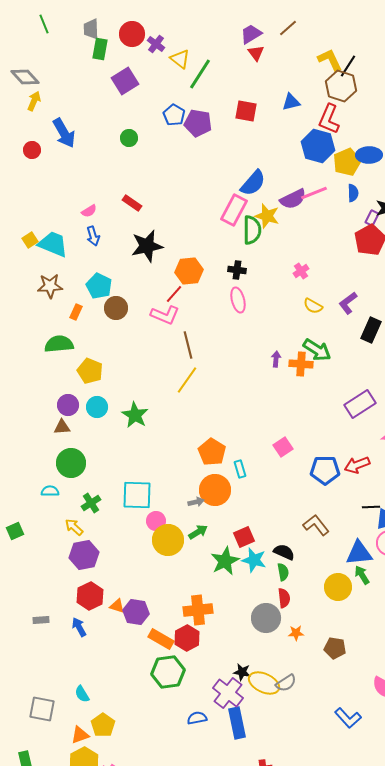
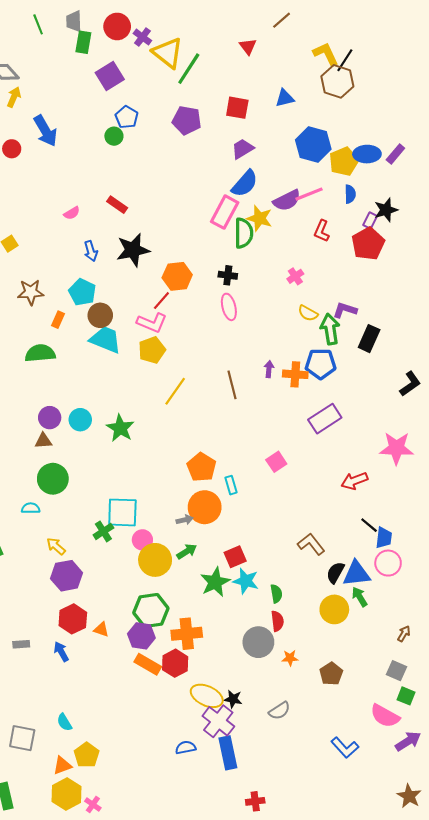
green line: (44, 24) -> (38, 24), moved
purple trapezoid: (251, 34) -> (243, 149), moved
yellow triangle: (180, 59) -> (168, 53), size x1.5
blue pentagon: (174, 115) -> (127, 117), moved
red L-shape: (329, 119) -> (322, 231), moved, size x0.7
blue arrow: (93, 236) -> (91, 251), moved
cyan trapezoid: (53, 244) -> (106, 340), moved
purple L-shape: (348, 303) -> (345, 310), turned 55
brown line: (188, 345) -> (232, 385), moved
green arrow: (317, 350) -> (330, 329), moved, turned -132
yellow pentagon: (90, 371) -> (152, 350), moved, turned 30
purple rectangle: (360, 404) -> (325, 419), moved
blue pentagon: (325, 470) -> (321, 364), moved
green cross: (91, 503) -> (103, 531), moved
black line: (371, 507) -> (369, 525), turned 42
black semicircle: (284, 552) -> (335, 573), moved, turned -85
purple hexagon: (136, 612) -> (141, 636), moved
brown pentagon: (335, 648) -> (331, 674), turned 30
green hexagon: (168, 672) -> (151, 611), moved
yellow ellipse: (264, 683) -> (207, 696), moved

